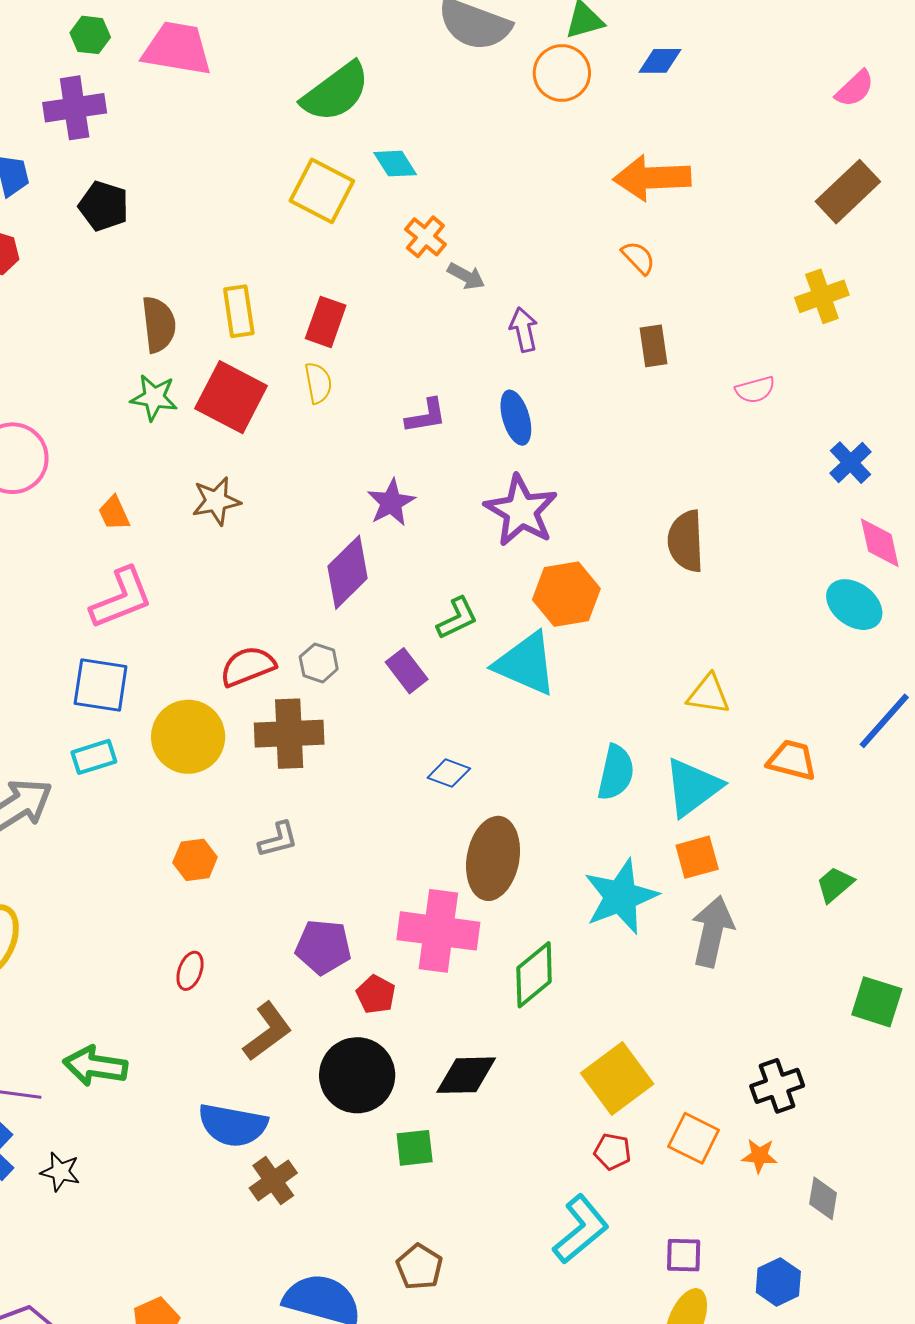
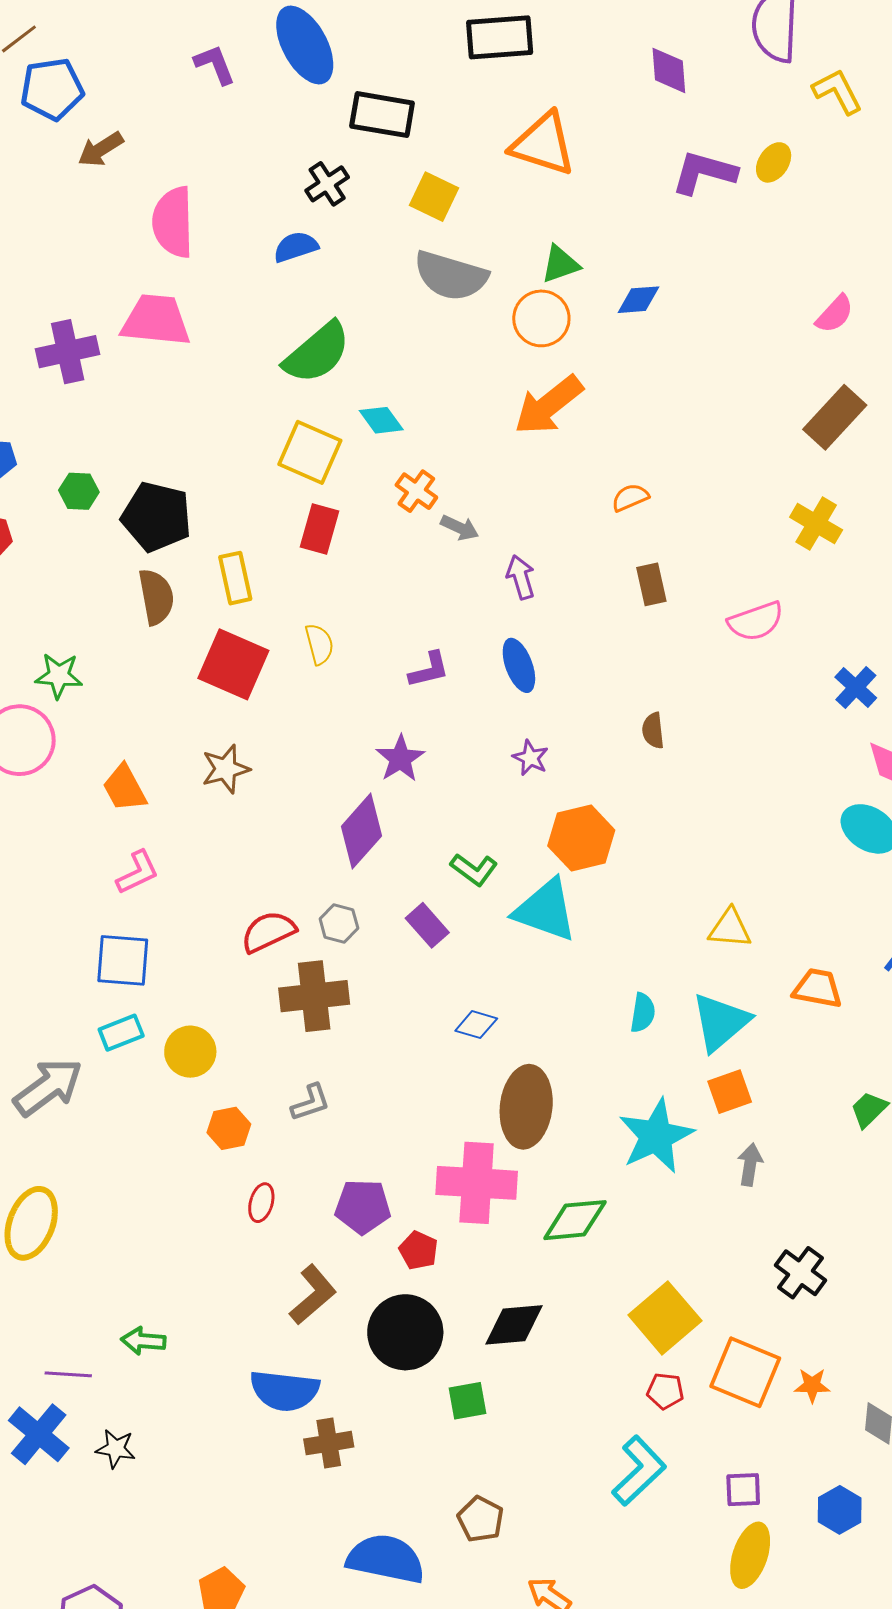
green hexagon: (90, 35) -> (79, 491), moved
purple cross: (75, 108) -> (68, 352), moved
orange arrow: (652, 178) -> (549, 405), moved, turned -32
black pentagon: (104, 206) -> (156, 517), moved, size x1.4
orange semicircle: (638, 258) -> (630, 498), turned -66
yellow cross: (822, 296) -> (816, 524), turned -36
red rectangle: (326, 322) -> (320, 529), moved
pink semicircle: (755, 390) -> (756, 621), size x1.4
green star: (154, 397) -> (59, 676), moved
purple star: (521, 511) -> (530, 758), size x0.5
orange trapezoid: (114, 513) -> (125, 788), size x1.4
brown semicircle: (686, 541) -> (653, 731), moved, size x0.6
pink L-shape: (121, 598) -> (138, 872), size x0.7
green L-shape: (457, 618) -> (474, 869), turned 66
yellow circle: (188, 737) -> (190, 1052), moved, size x0.7
cyan semicircle: (616, 773) -> (643, 1013), size x0.7
gray arrow: (712, 931) -> (750, 1165), size x0.6
red ellipse: (190, 971) -> (261, 1203), moved
green diamond: (534, 975) -> (575, 1220), turned 38
green arrow: (95, 1066) -> (143, 1341), size x0.7
black cross: (777, 1086) -> (800, 1273), moved, turned -30
orange square: (694, 1138) -> (745, 1372), size x1.4
brown cross: (273, 1181) -> (329, 1443), turned 30

